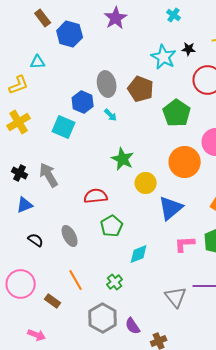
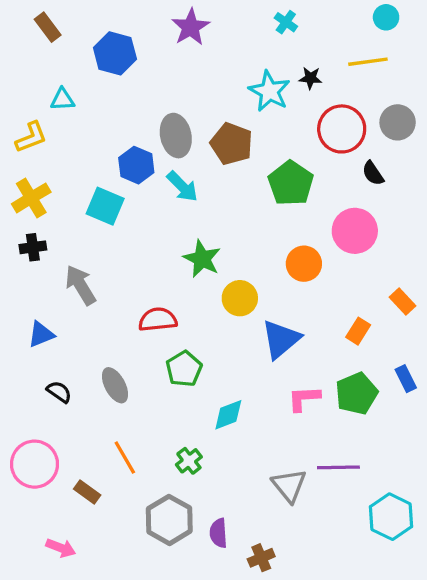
brown rectangle: (43, 18) -> (48, 27), moved
cyan arrow: (111, 115) -> (182, 186), size x1.5
orange circle: (185, 162) -> (304, 264), size x0.7
black cross: (20, 173) -> (33, 247), moved, turned -35
purple semicircle: (133, 326) -> (218, 533), turned 30

